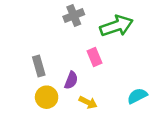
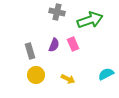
gray cross: (74, 16) -> (57, 12), turned 35
purple semicircle: (71, 80) -> (54, 45), moved

